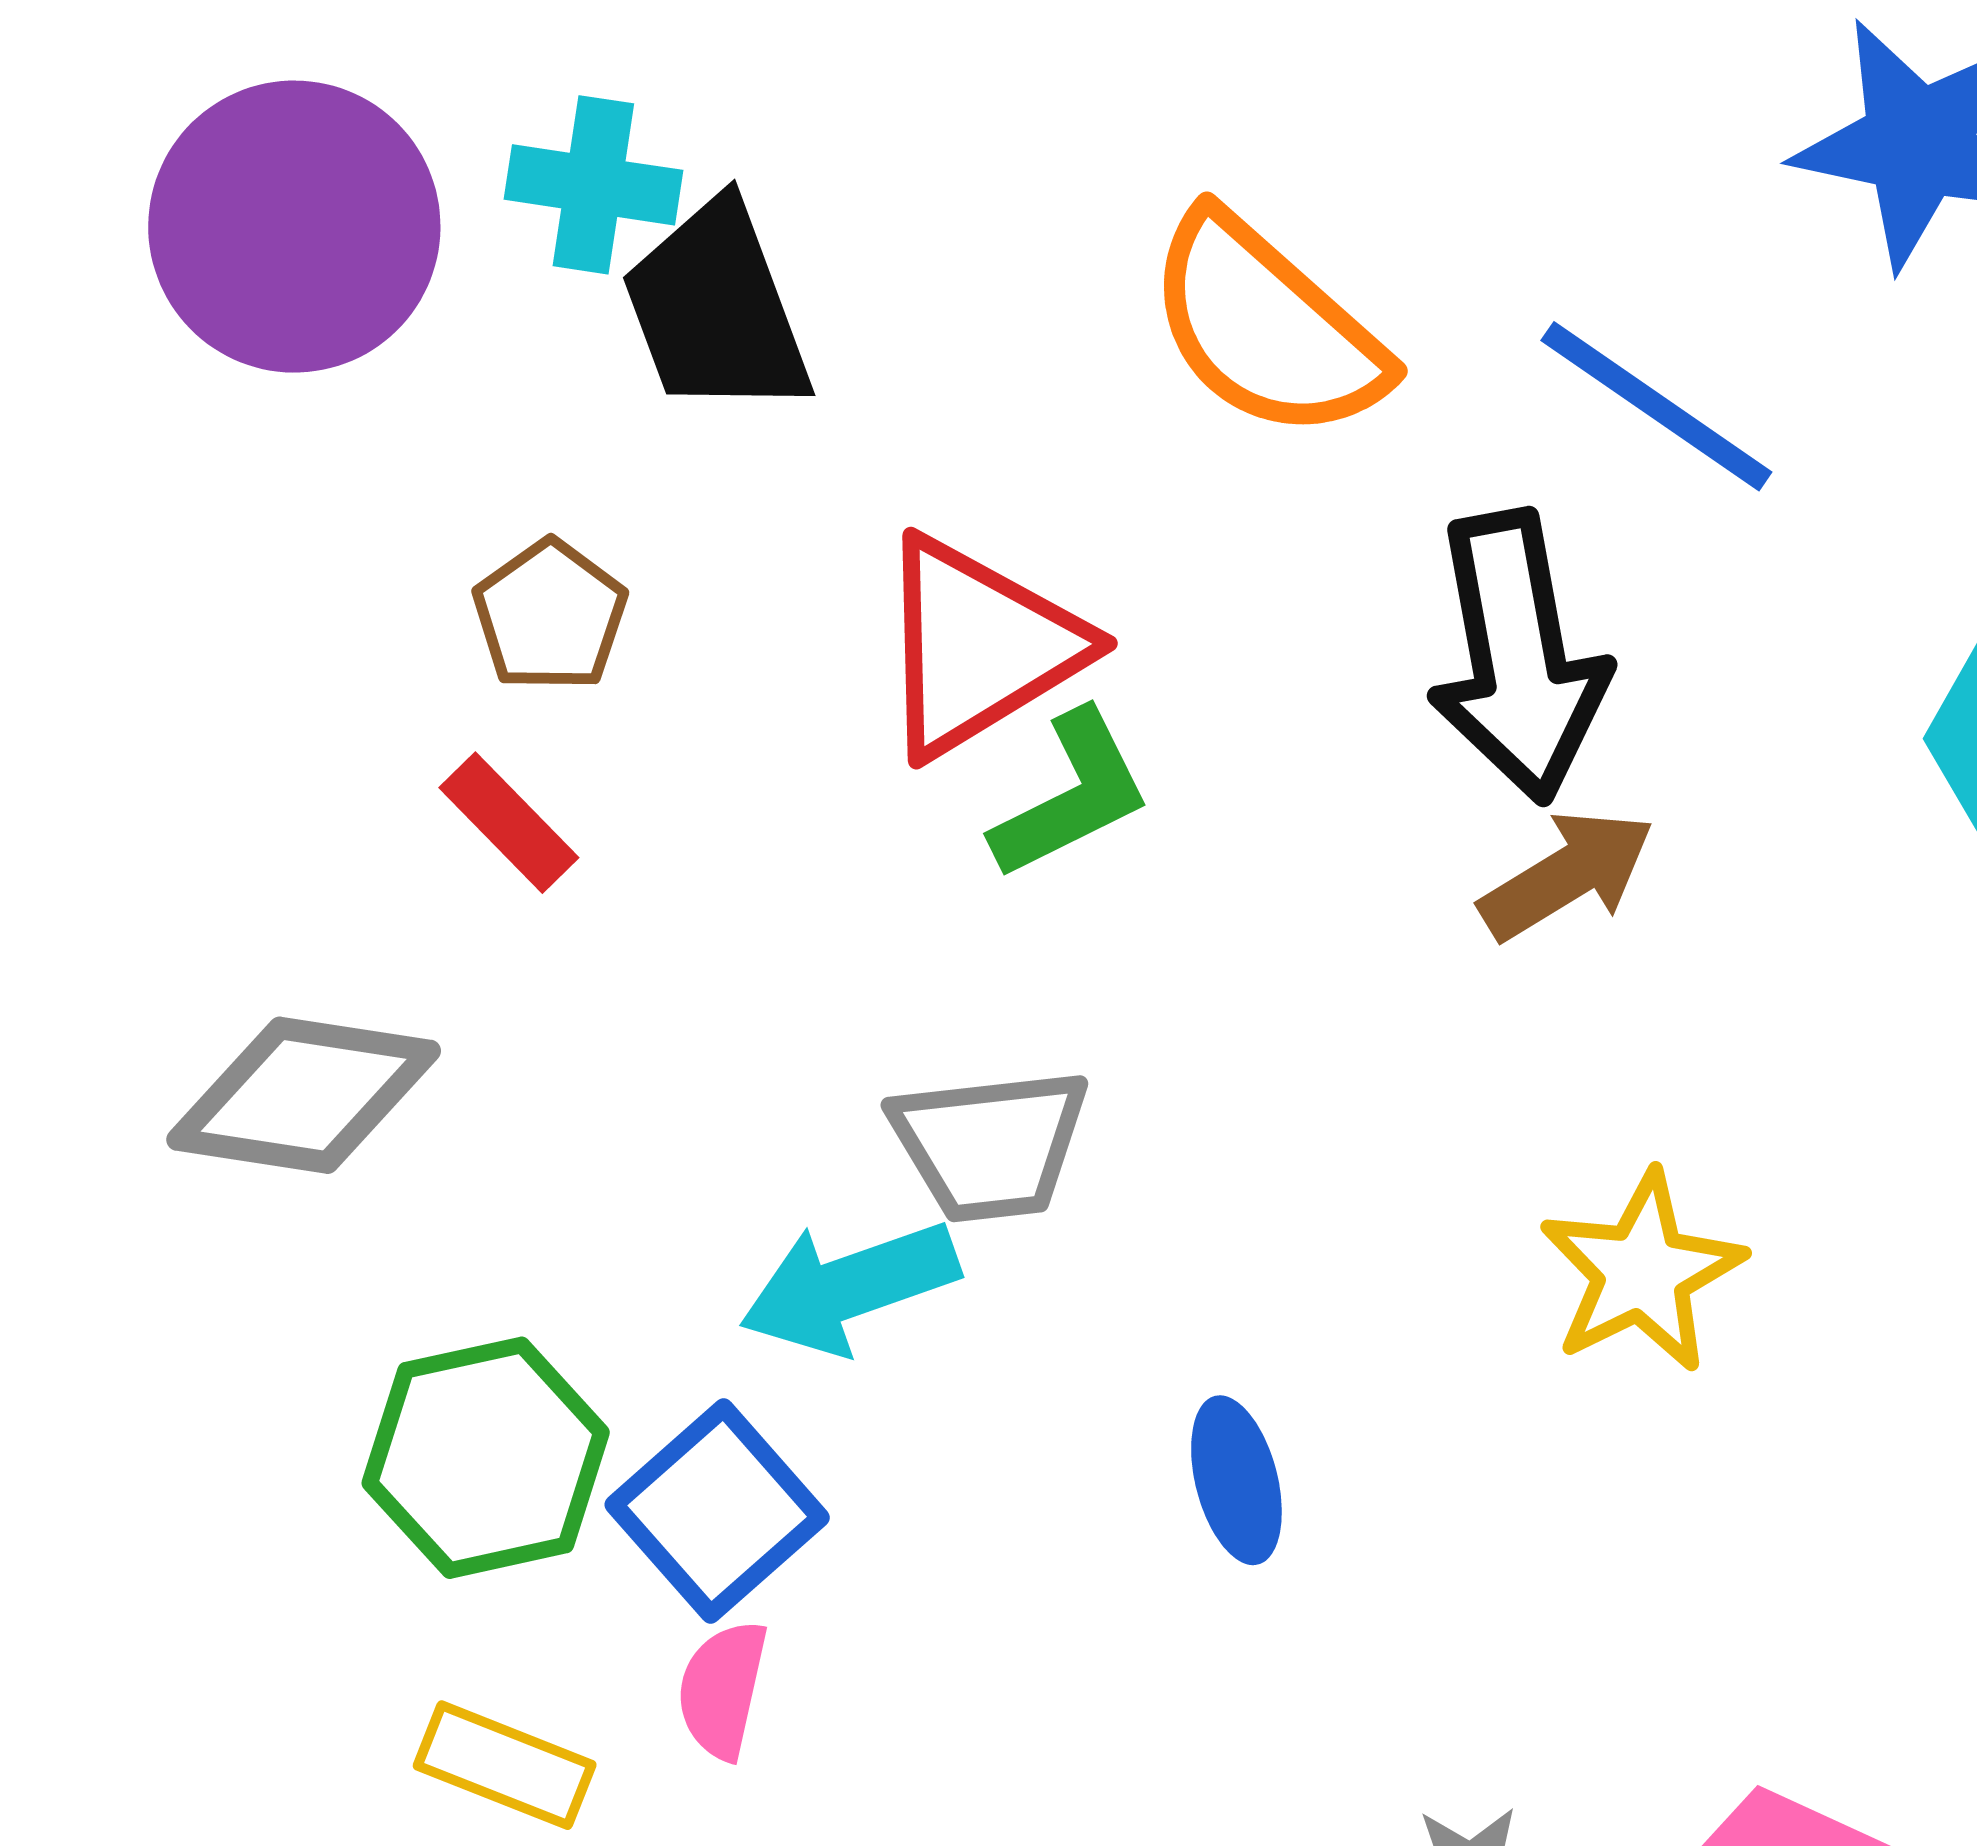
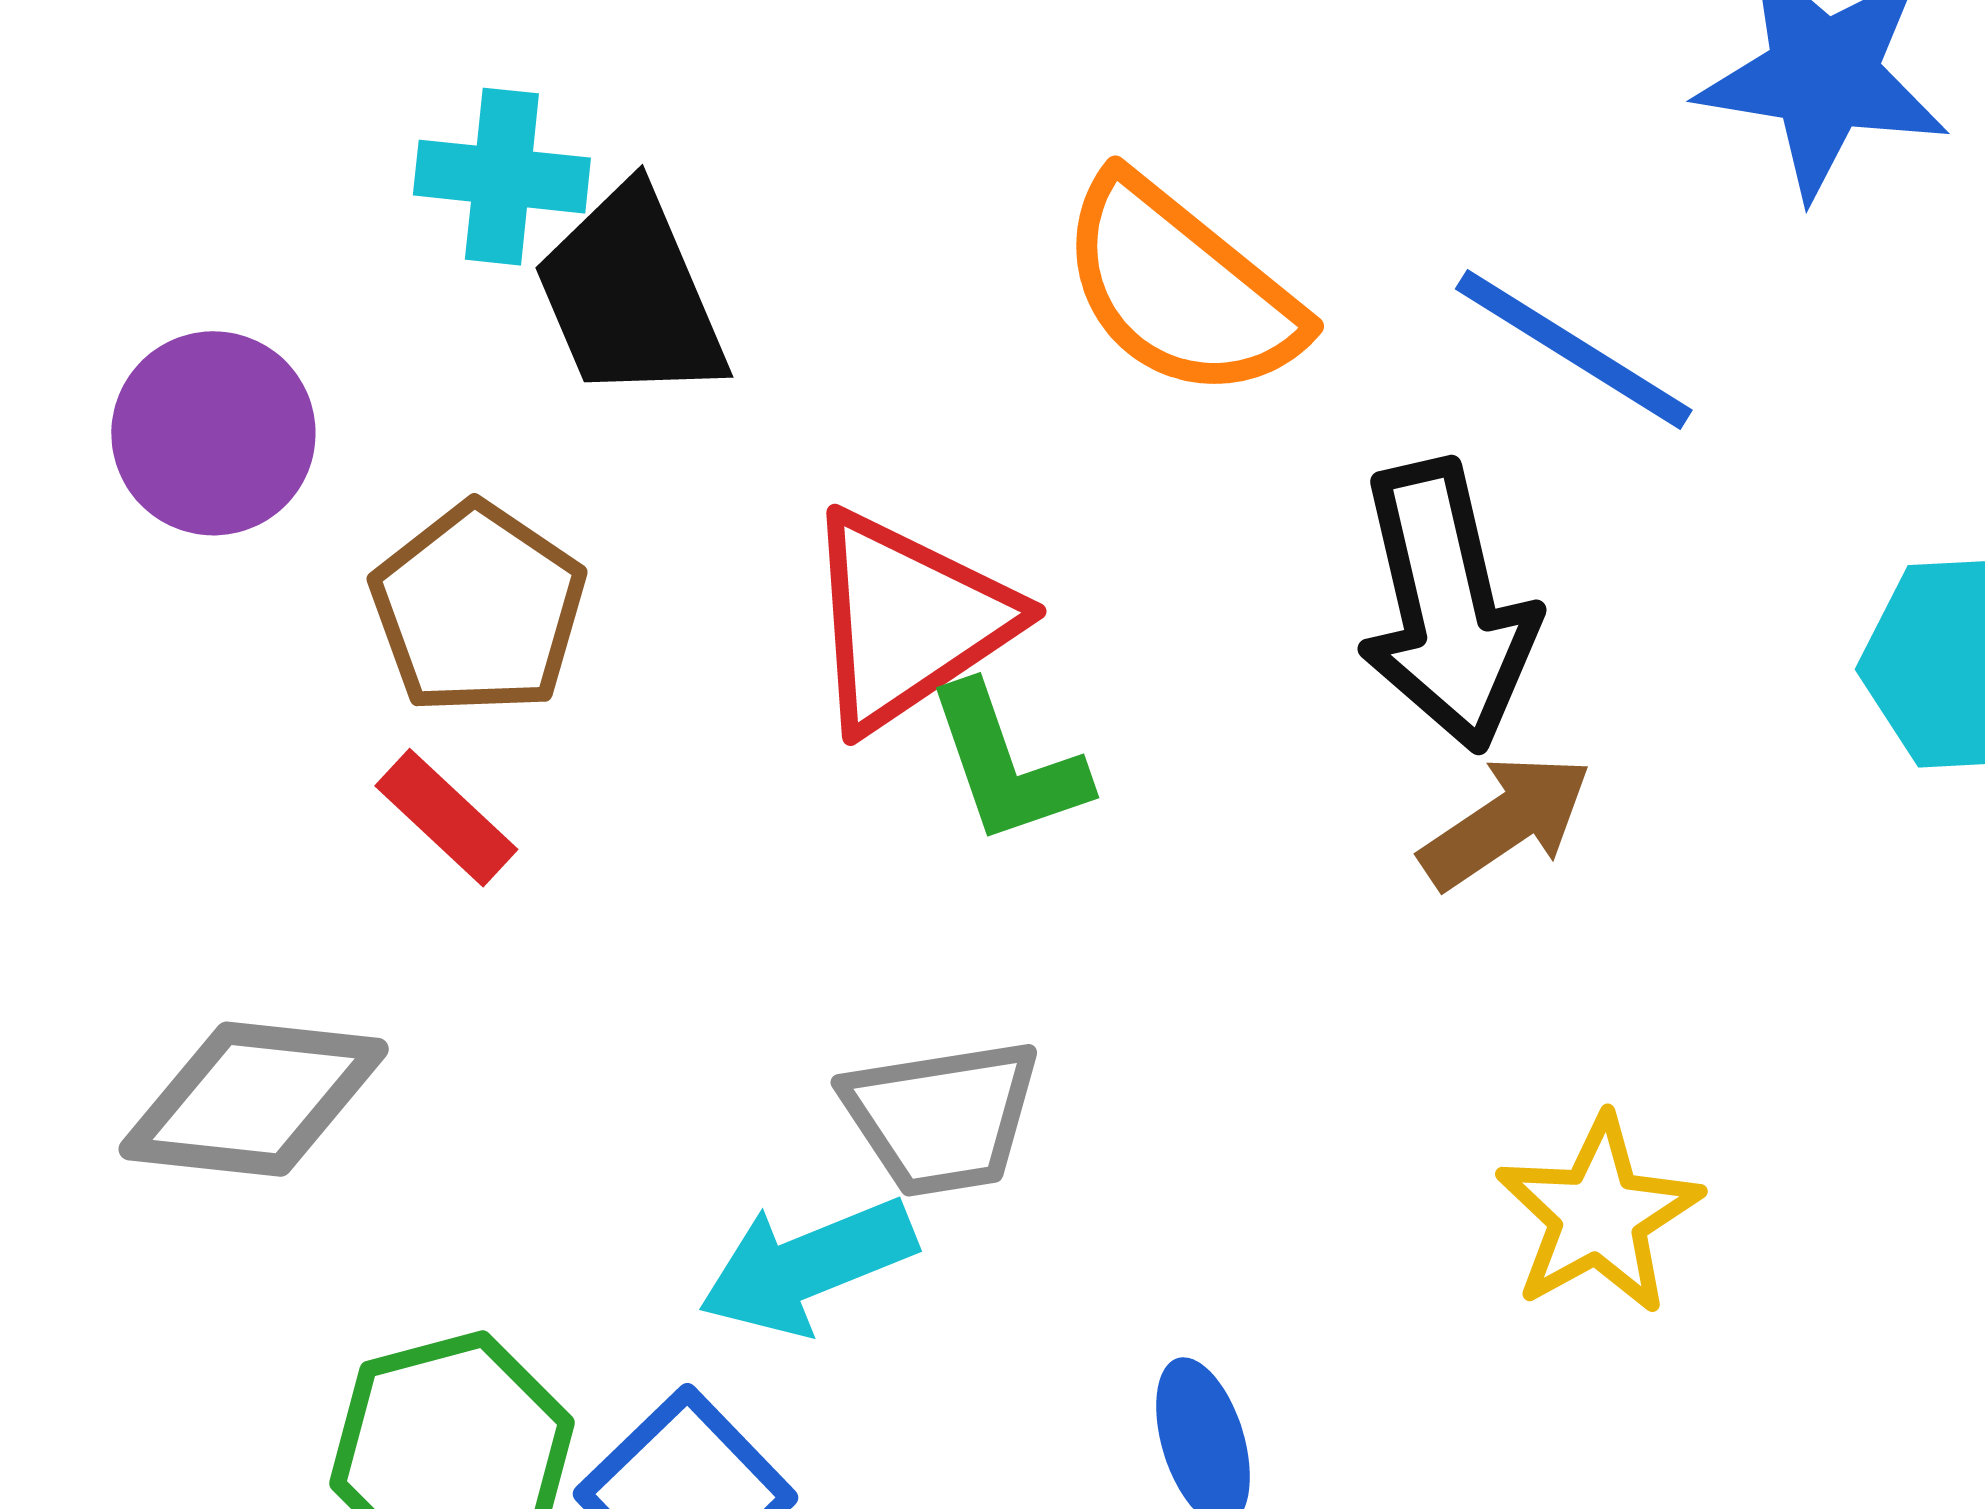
purple circle: (294, 227) -> (213, 433), moved, size x0.7
brown pentagon: (550, 616) -> (478, 609), size x1.4
green L-shape: (1071, 795) -> (1007, 765), turned 100

